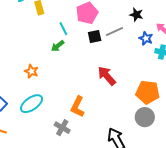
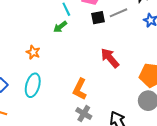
cyan ellipse: (32, 104) -> (33, 85), turned -40
gray cross: (62, 128) -> (84, 114), moved

